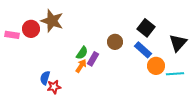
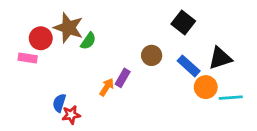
black square: (146, 28) -> (183, 22), moved
pink rectangle: (12, 35) -> (28, 58), moved
black triangle: (178, 43) -> (220, 58), moved, turned 30
green semicircle: (82, 53) -> (88, 41), moved

